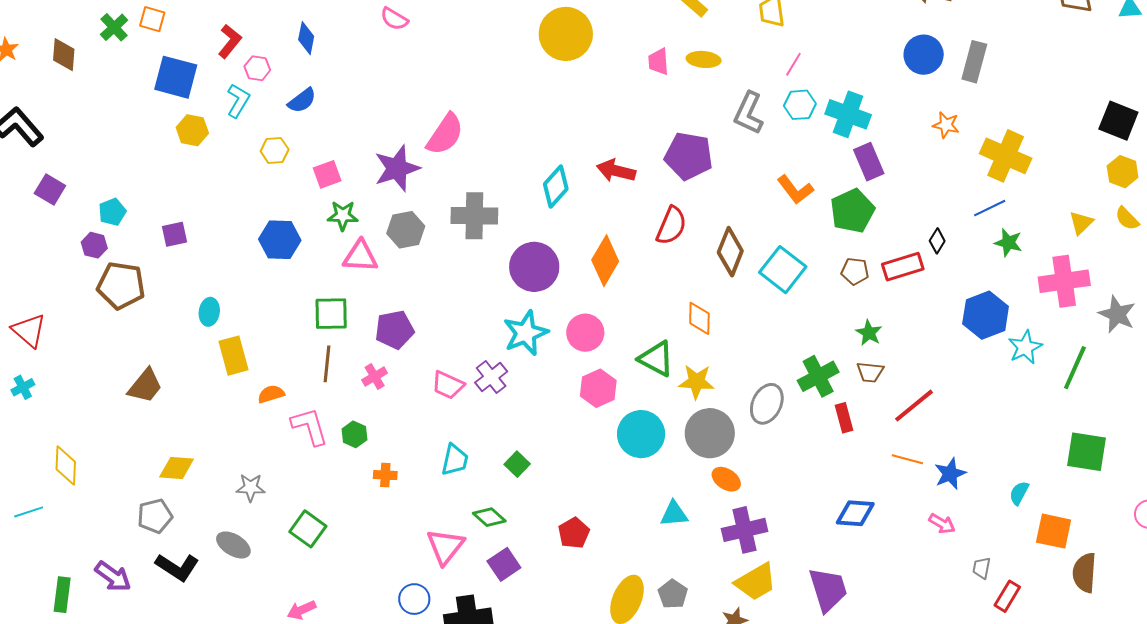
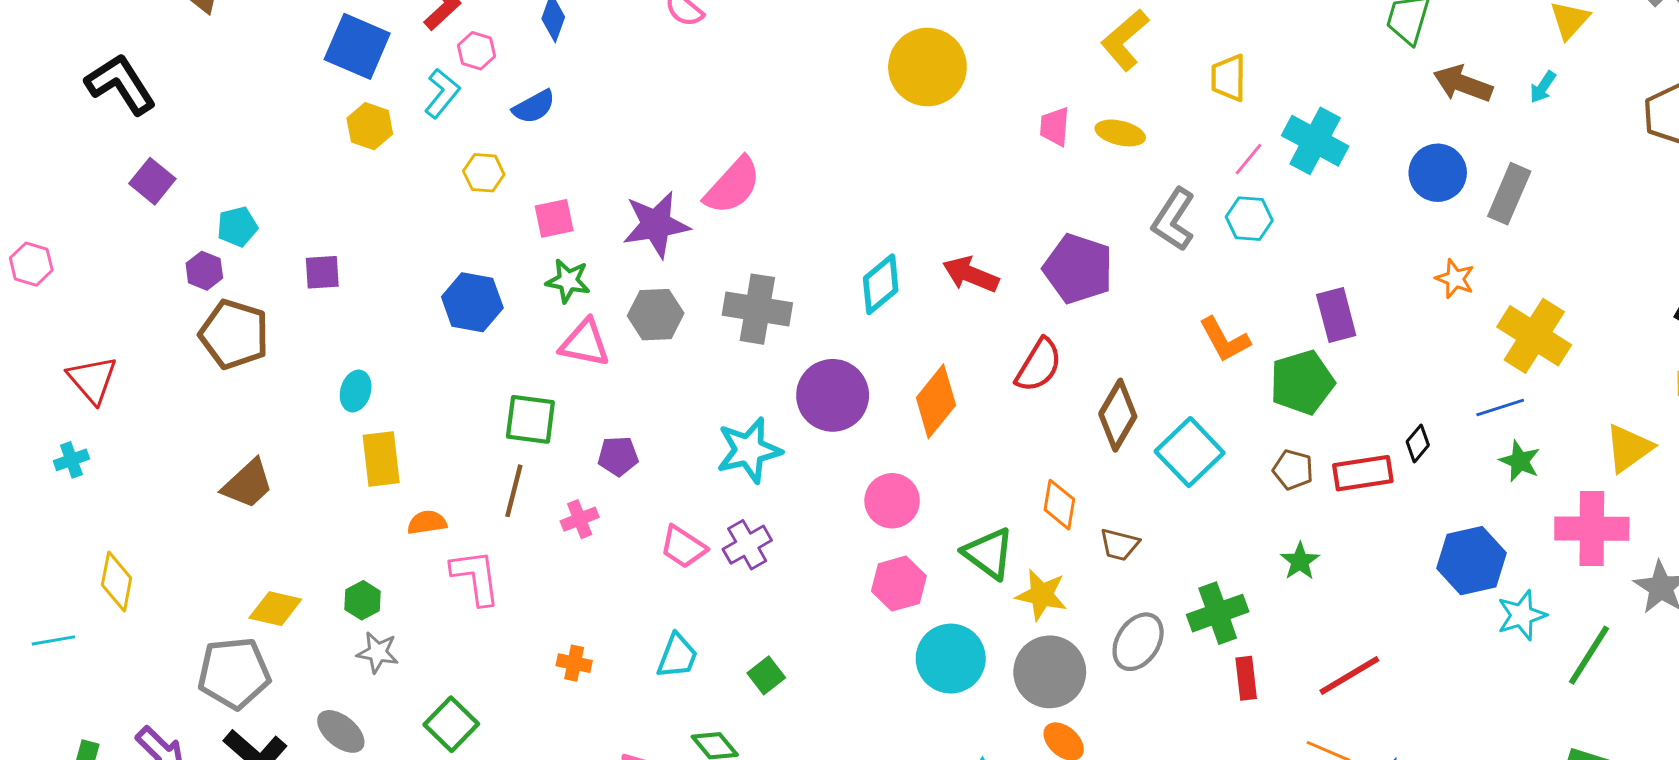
cyan cross: (848, 114) -> (1315, 141), moved
yellow triangle: (1081, 223) -> (1629, 448), size x1.4
purple pentagon: (394, 330) -> (618, 456), size x0.7
cyan star: (526, 333) -> (749, 450), moved
brown trapezoid: (870, 372) -> (1119, 545), moved
green hexagon: (354, 434) -> (363, 600), moved
gray pentagon: (155, 516) -> (234, 673), size x1.4

